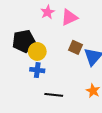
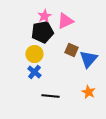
black pentagon: (24, 41) -> (42, 32), moved
blue cross: (37, 70) -> (34, 72), turned 32

